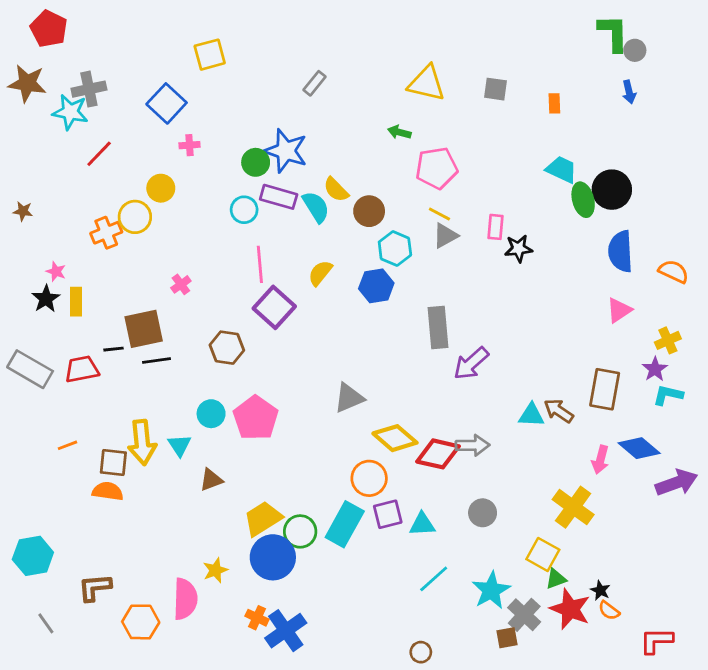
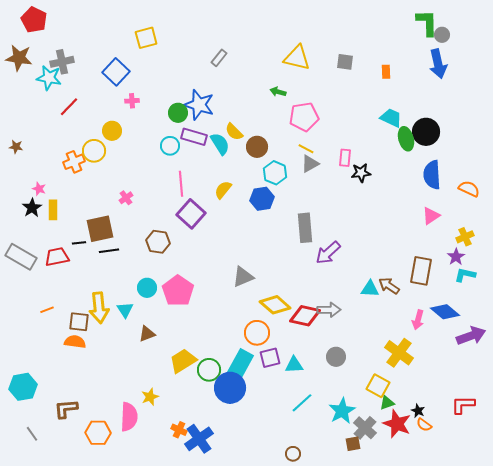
blue arrow: (629, 92) -> (438, 64), size x1.8
blue circle: (273, 557) -> (230, 388), moved
red L-shape: (656, 641) -> (463, 405), moved

